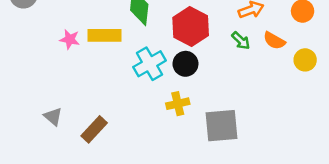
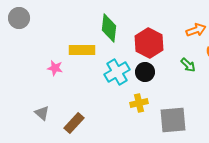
pink star: (70, 39) -> (55, 68), moved
green arrow: (241, 41) -> (188, 65), moved

